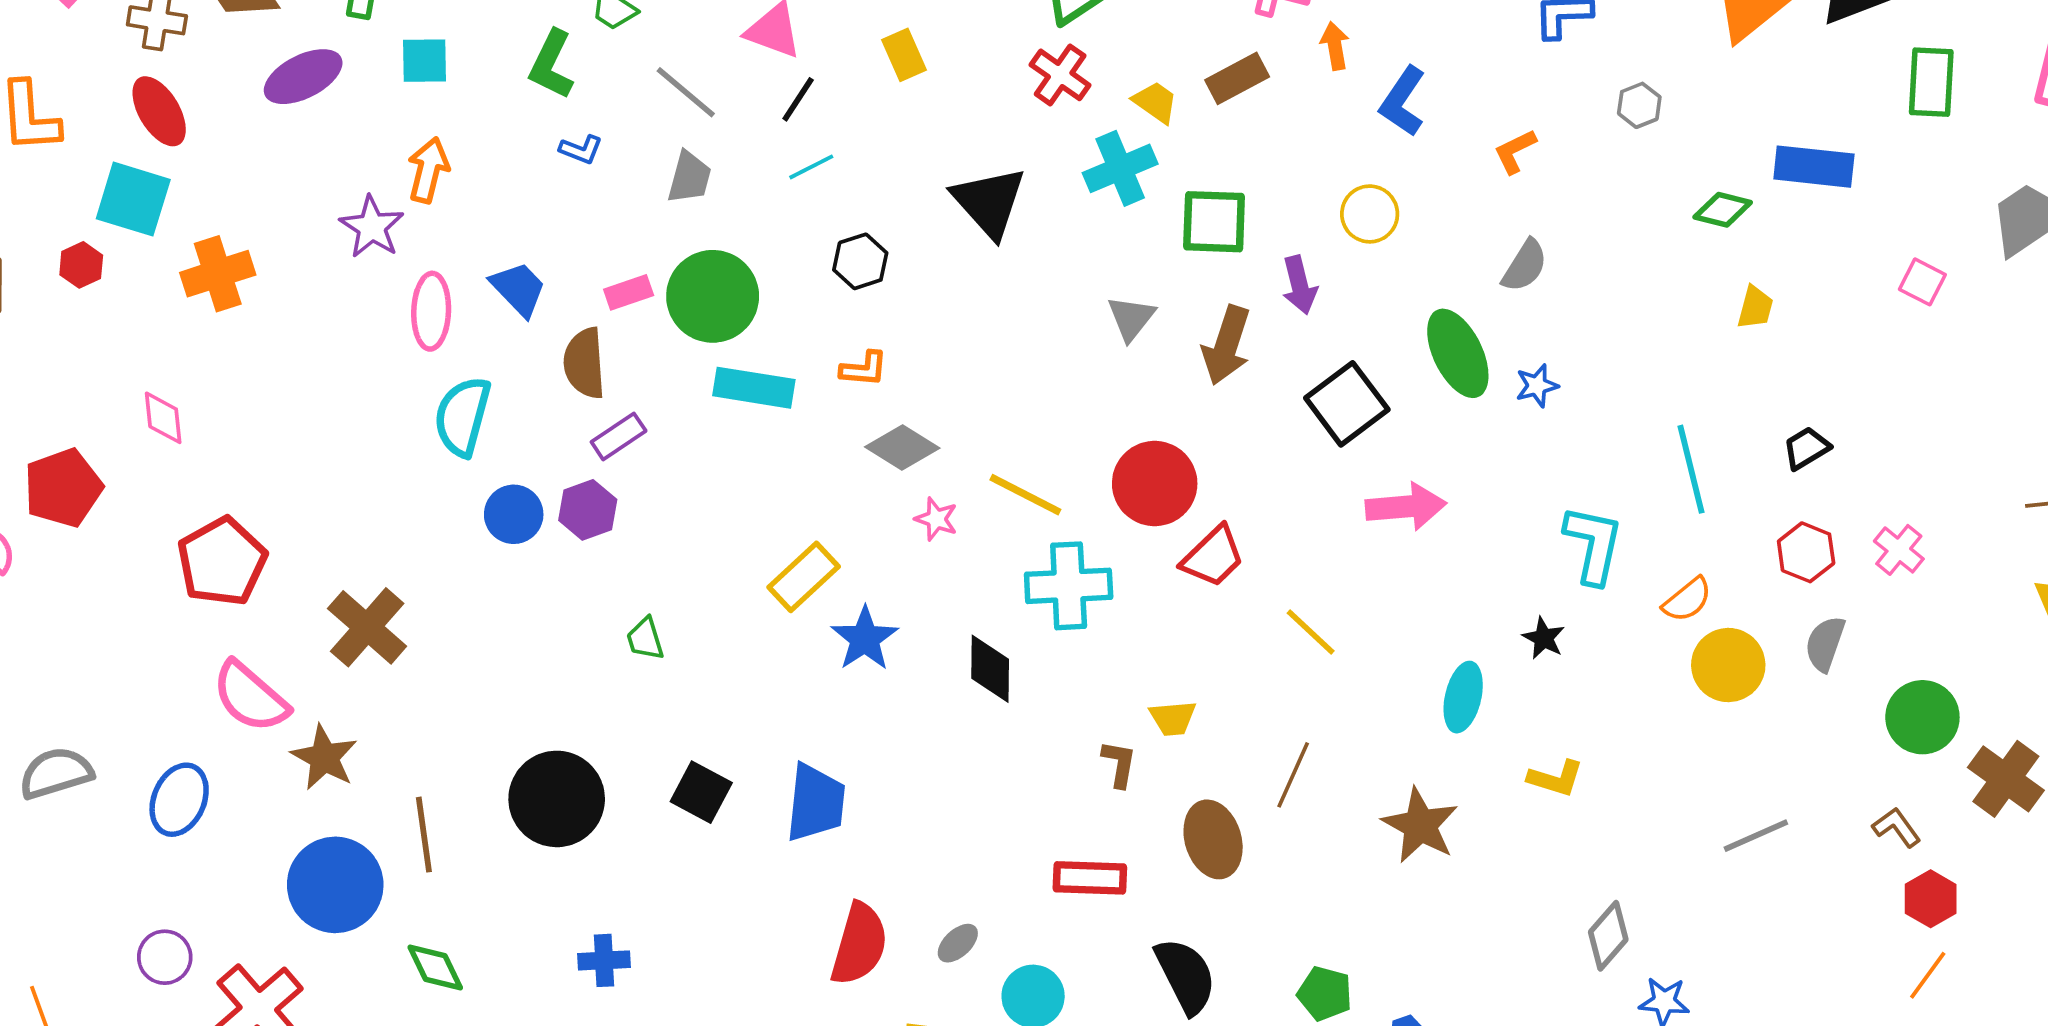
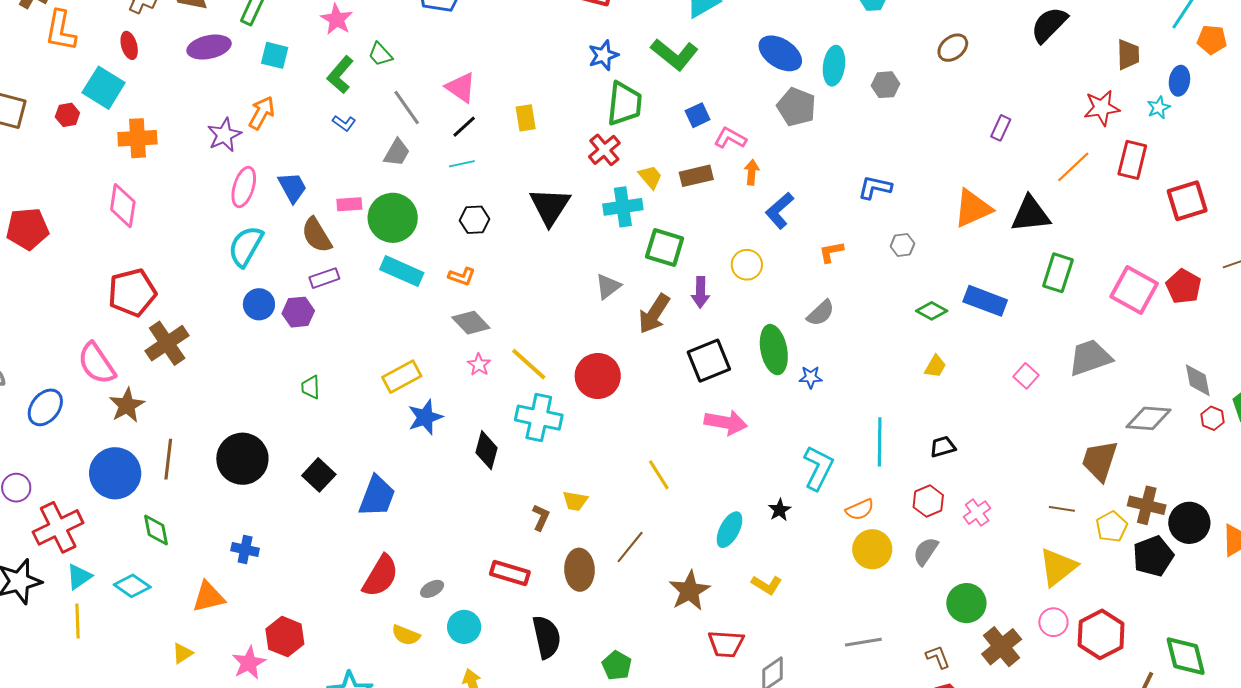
red ellipse: (159, 111) -> (129, 45), size x0.7
brown semicircle: (584, 363) -> (317, 235), turned -42
pink diamond: (163, 418) -> (123, 206), moved, size x1.4
red trapezoid: (1213, 557) -> (726, 644), moved, turned 33
red pentagon: (222, 562) -> (132, 293), moved

